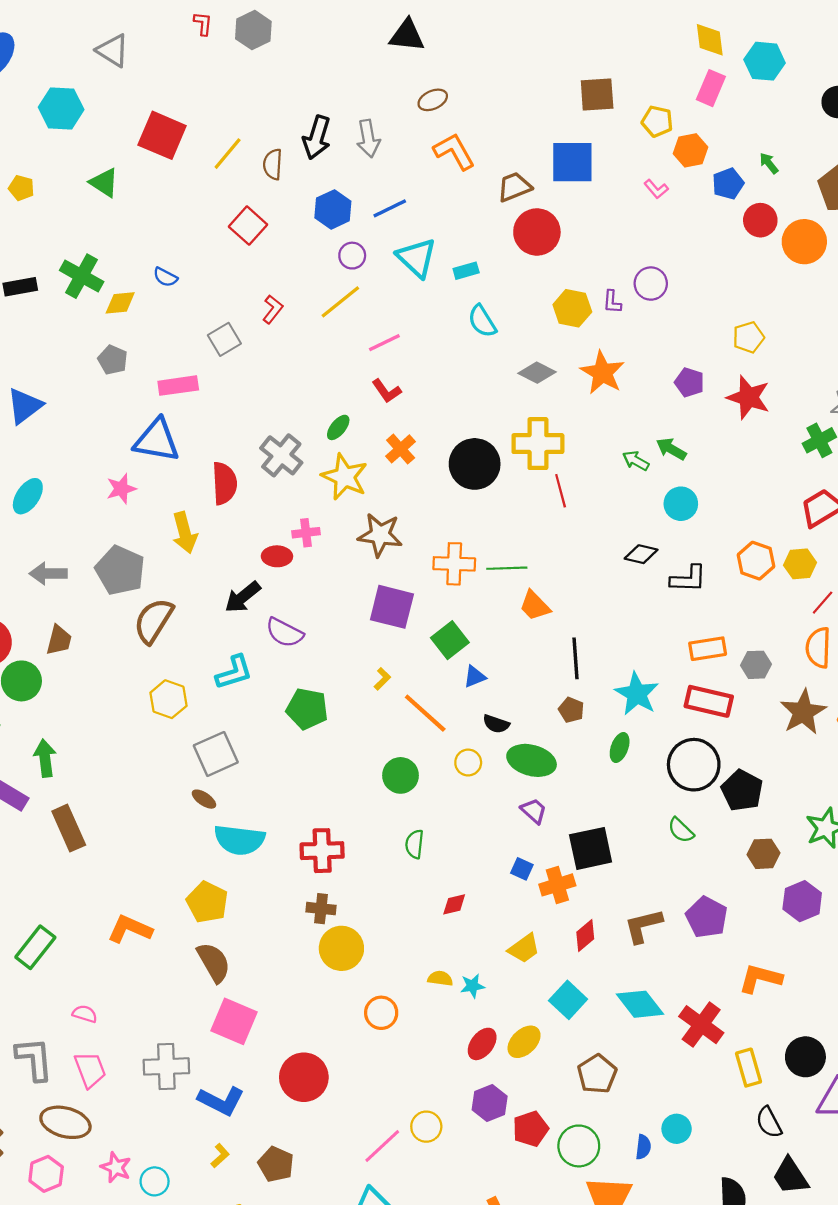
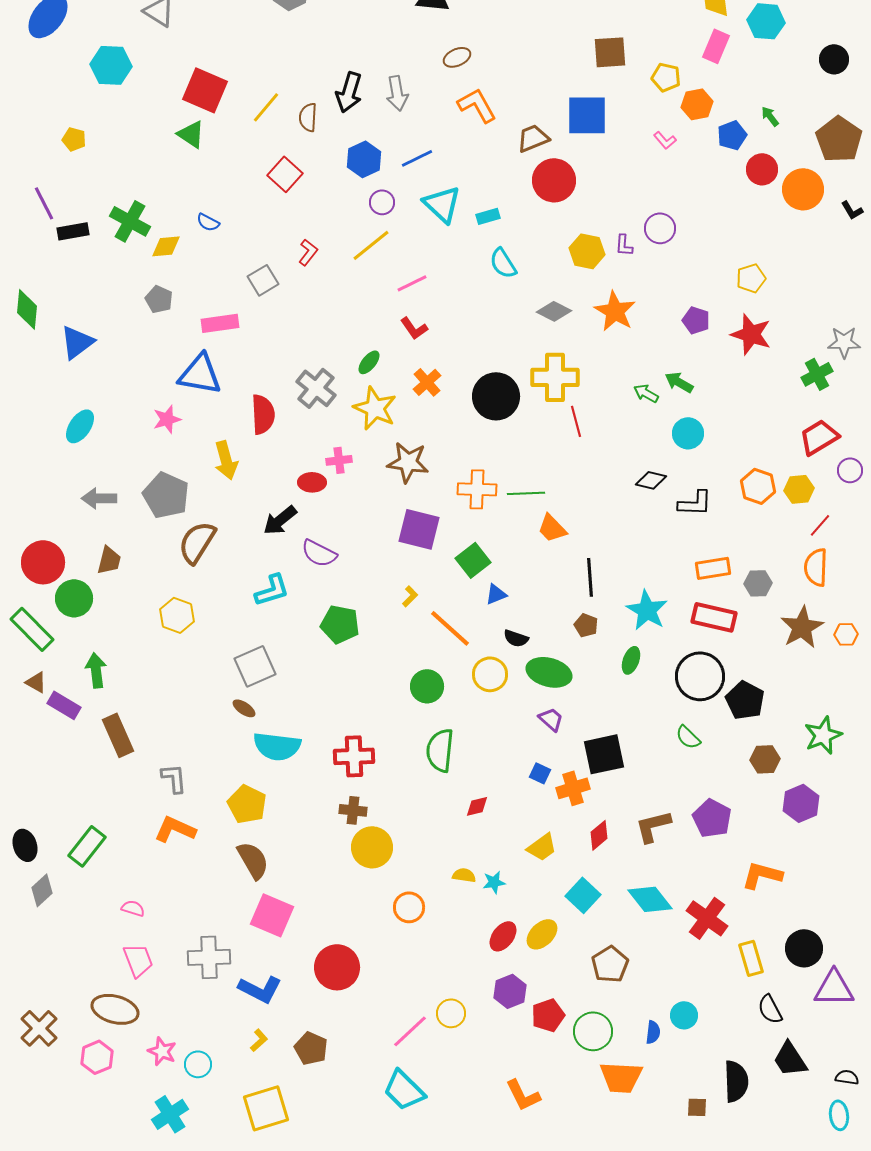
green triangle: (104, 183) -> (191, 134), moved
yellow hexagon: (169, 699) -> (177, 615), moved
yellow circle: (468, 763) -> (490, 674), size x1.4
green semicircle: (414, 844) -> (440, 750), size x1.6
gray L-shape: (34, 1059) -> (174, 778), moved, size x0.7

